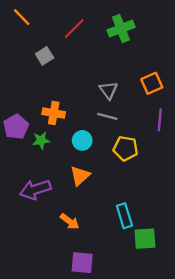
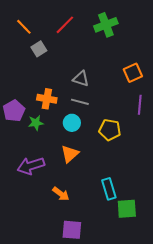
orange line: (22, 17) -> (24, 27), moved
gray triangle: (108, 90) -> (81, 79), moved, turned -36
gray line: (107, 116) -> (80, 102), moved

